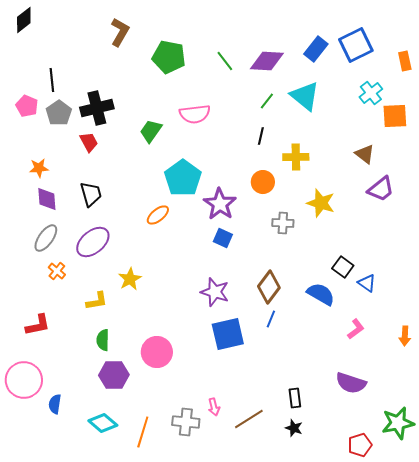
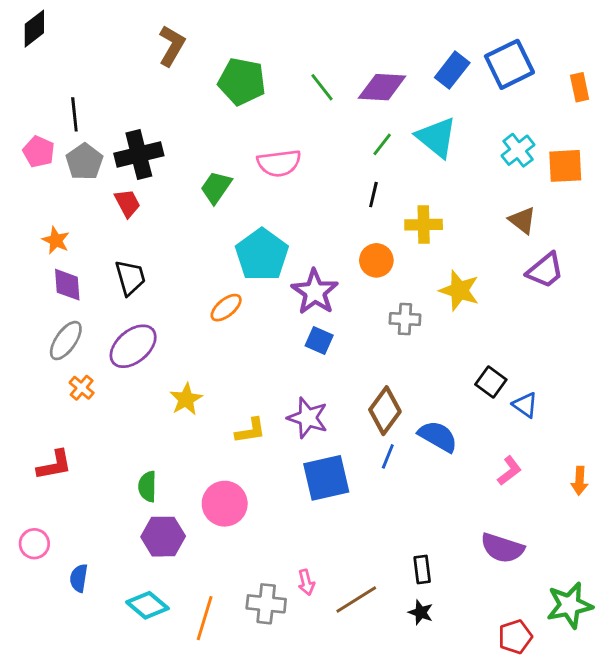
cyan cross: (371, 93) -> (518, 150), moved
orange star: (39, 168) -> (56, 240), turned 30
blue semicircle: (321, 294) -> (438, 436), moved
yellow L-shape: (97, 301) -> (250, 431), moved
pink circle: (24, 380) -> (34, 544), size x0.6

